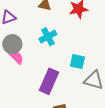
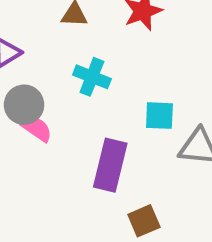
cyan cross: (48, 37) -> (92, 77), turned -30

